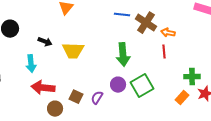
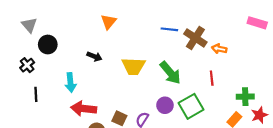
black arrow: (45, 42) -> (94, 56), moved
yellow trapezoid: (73, 51) -> (133, 66), moved
red line: (164, 52) -> (212, 78), moved
green arrow: (123, 55) -> (170, 73), turned -35

